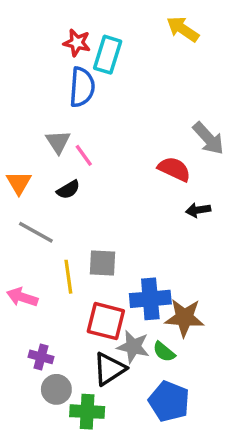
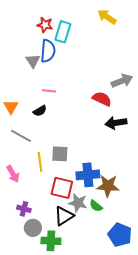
gray arrow: (208, 138) -> (122, 81), turned -70
gray triangle: (58, 142) -> (33, 61), moved
pink line: (84, 155) -> (49, 91), turned -48
black arrow: (198, 210) -> (116, 123), size x1.5
pink arrow: (22, 297) -> (13, 174), turned -138
blue pentagon: (169, 401) -> (120, 235), moved

